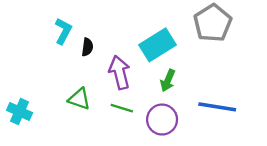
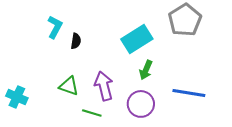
purple arrow: (120, 72) -> (104, 86), moved
green line: (122, 108) -> (92, 113), moved

